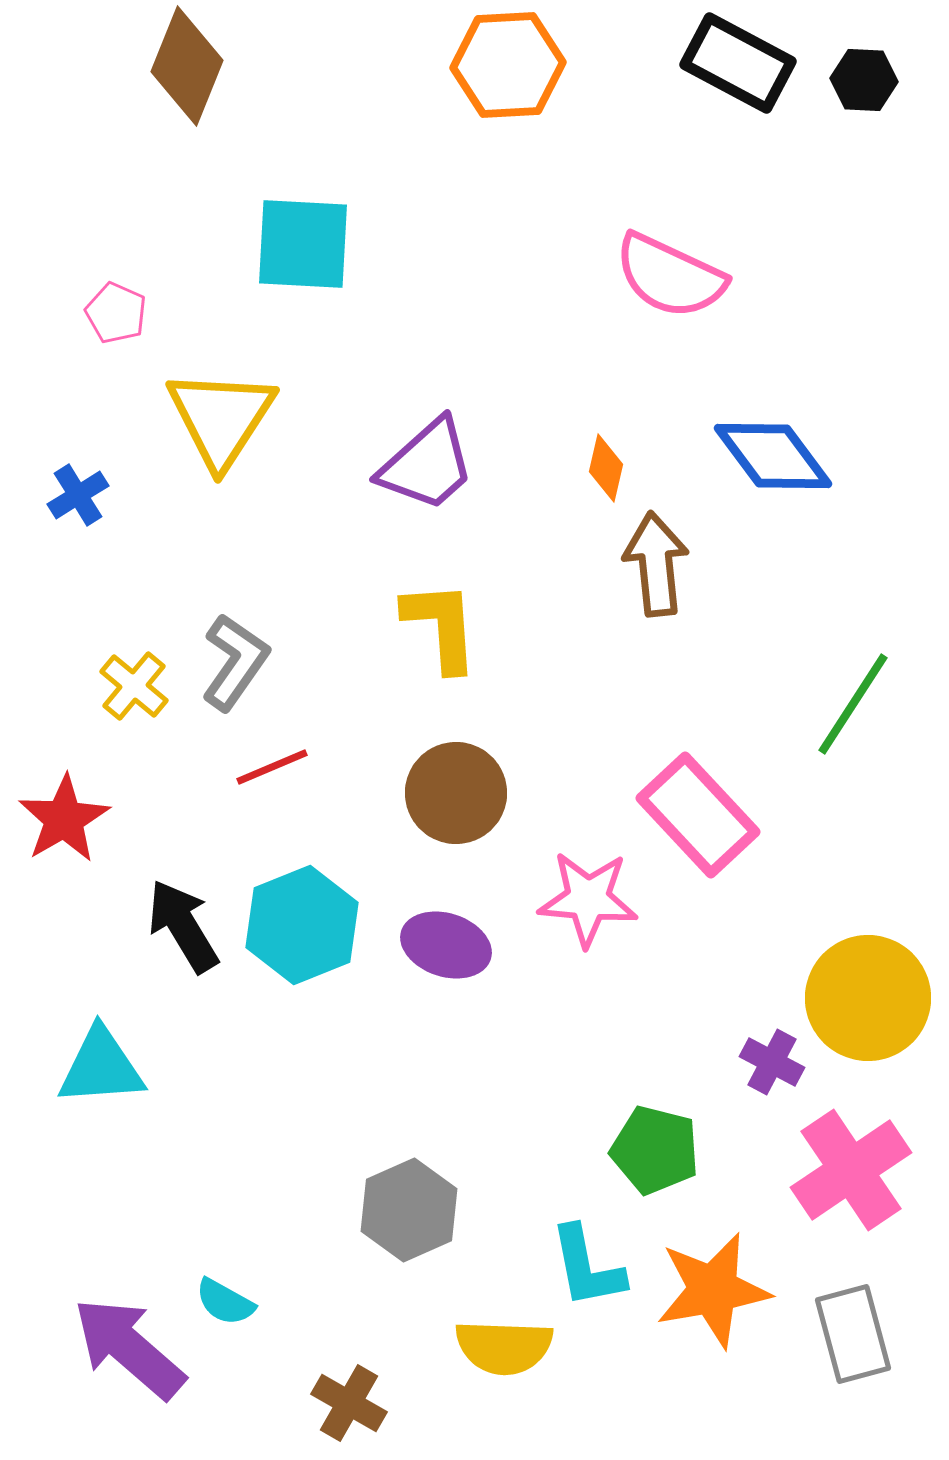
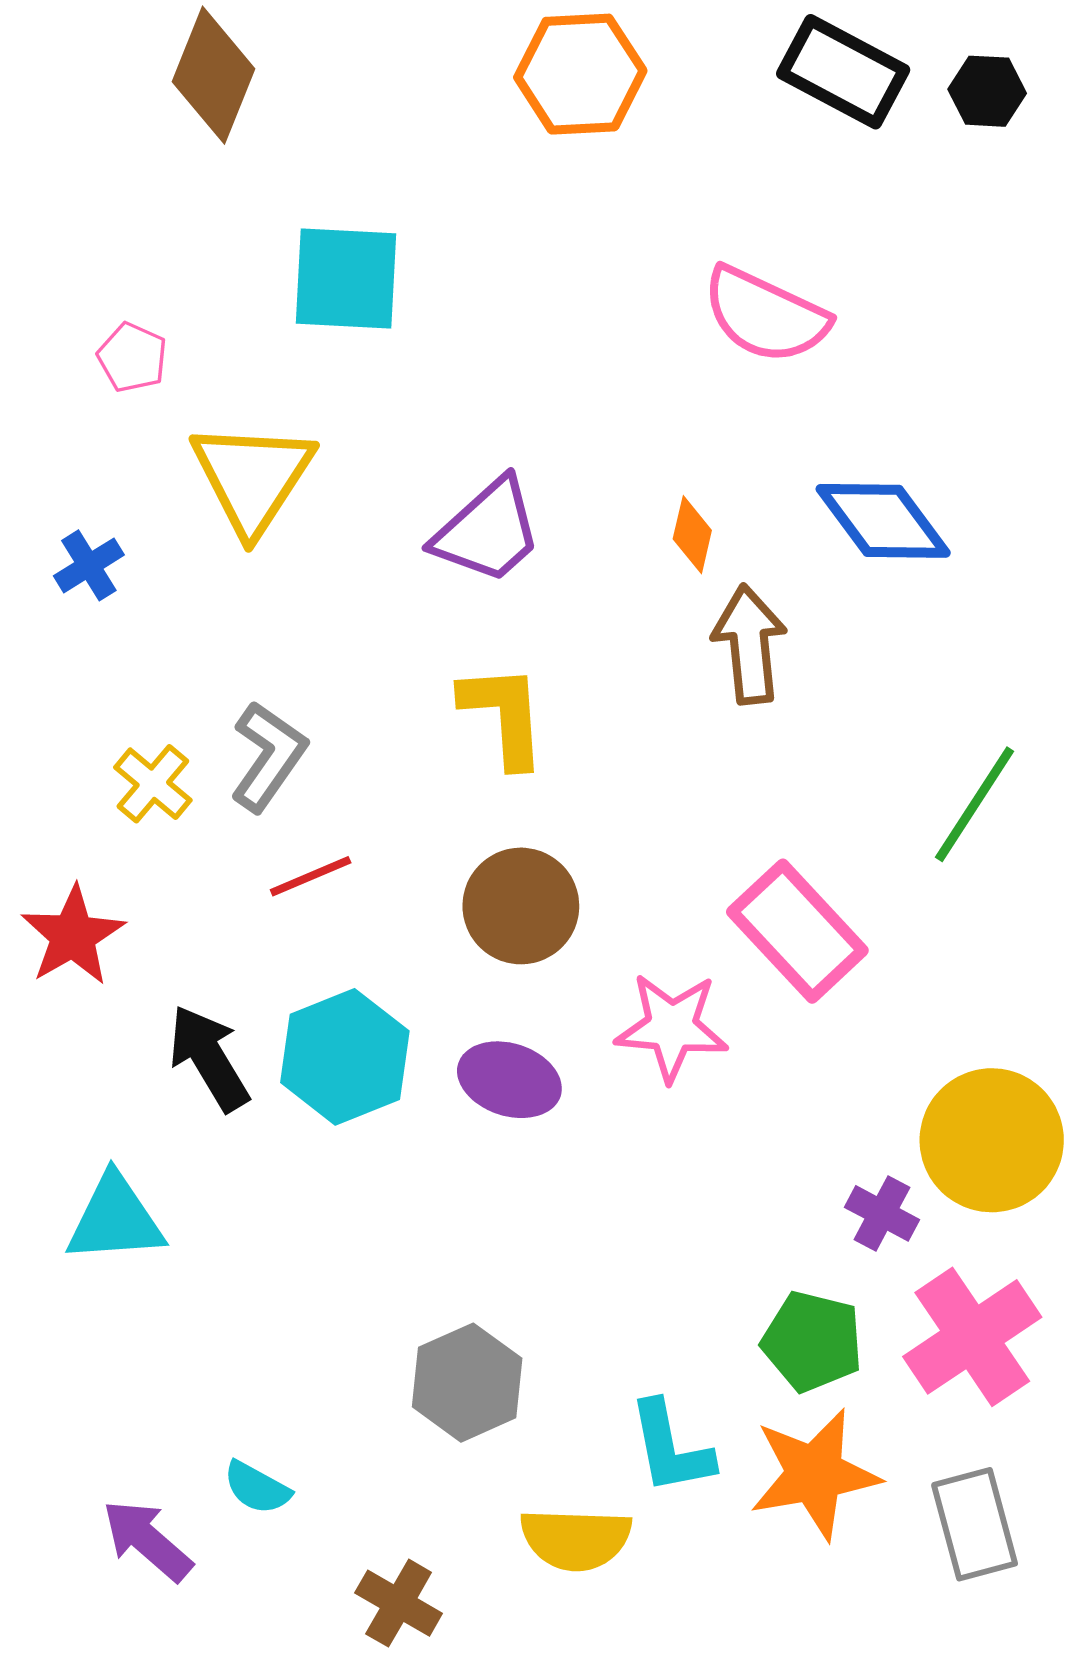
green pentagon: (655, 1150) -> (812, 1341), moved
purple arrow: (129, 1348) -> (147, 1540), size x0.7

